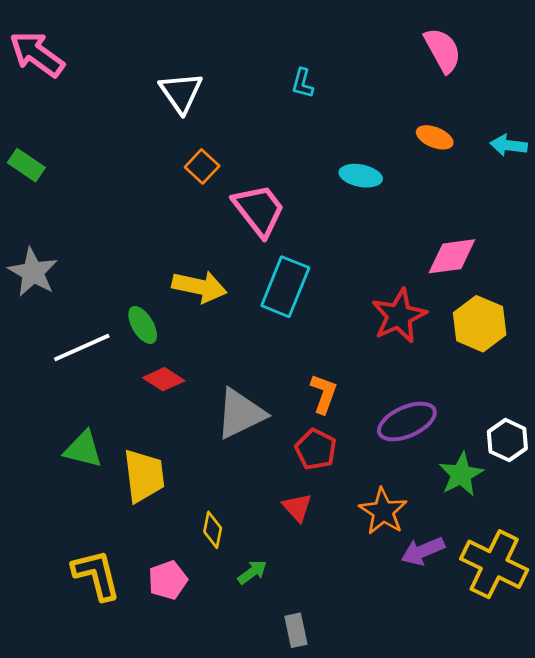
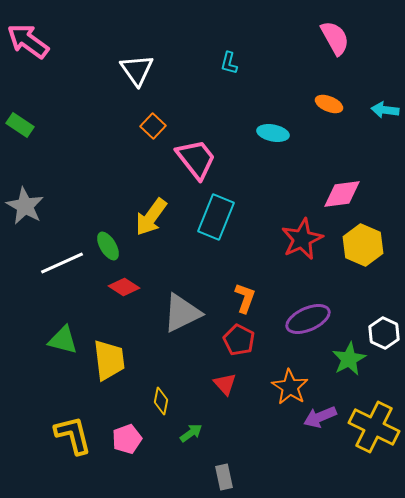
yellow arrow: (199, 287) -> (151, 217), turned 114

